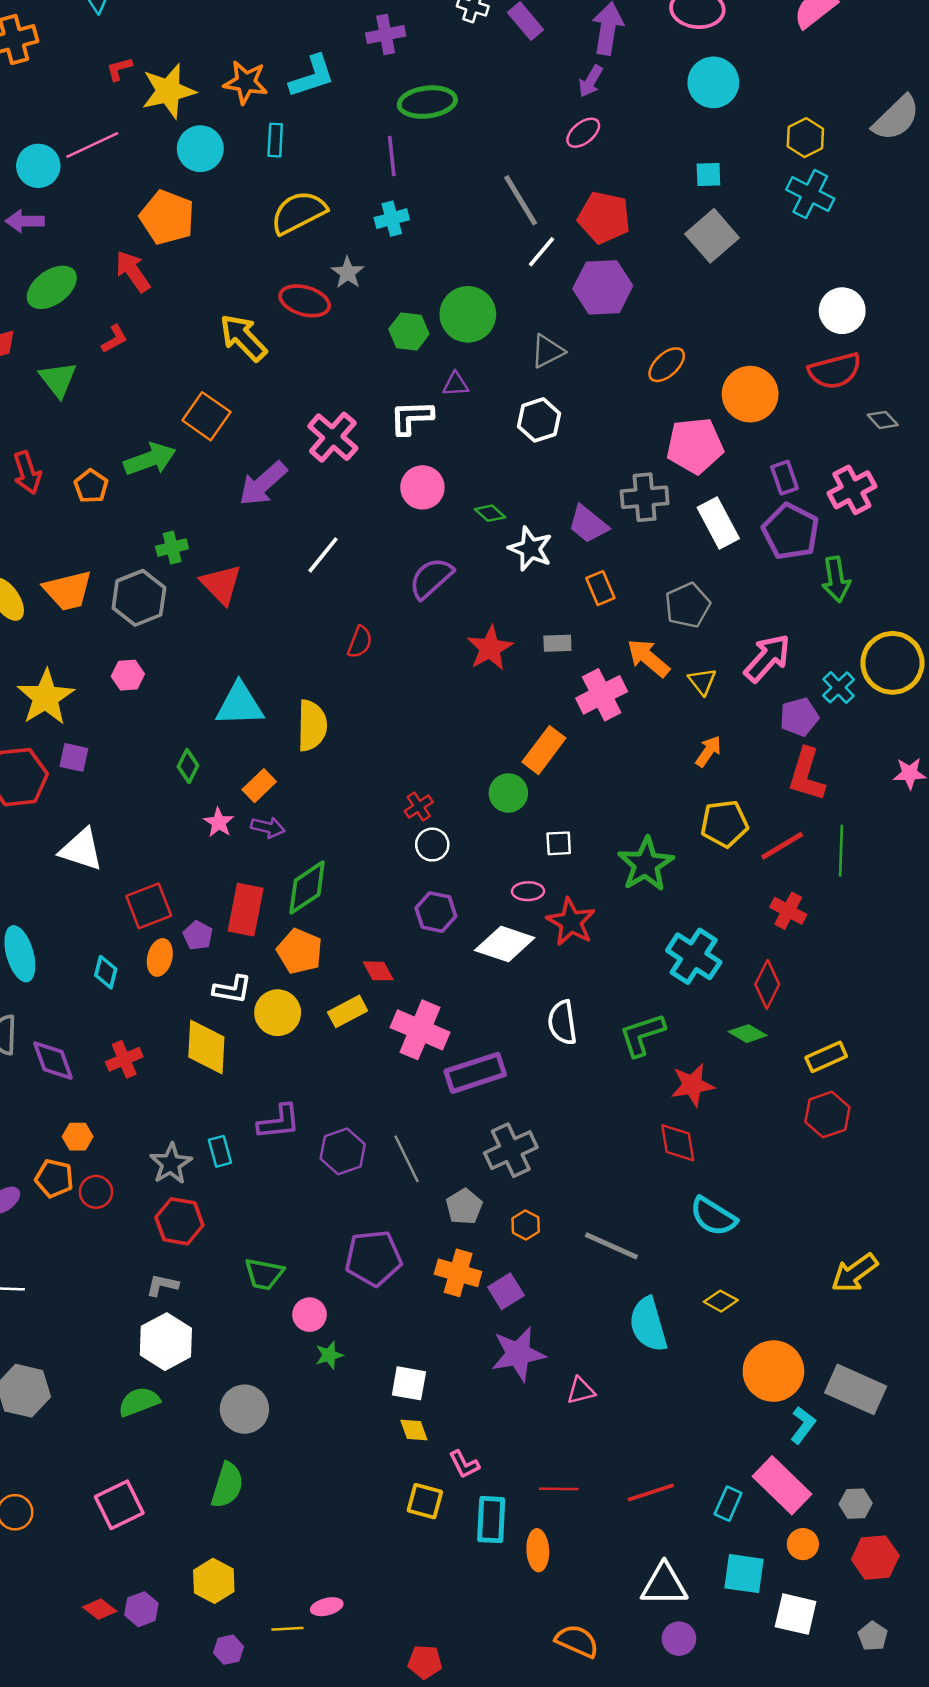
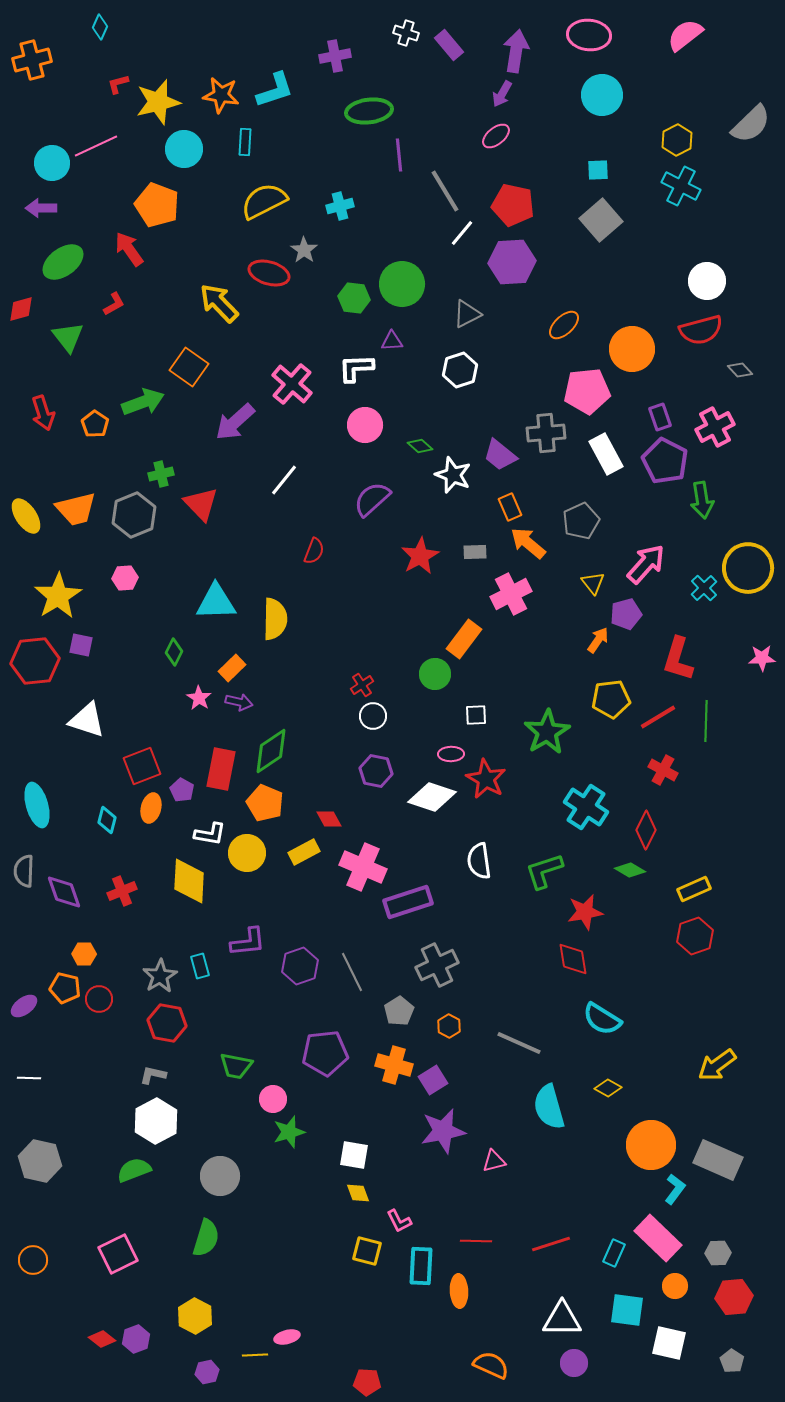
purple line: (392, 156) -> (399, 155), moved
orange arrow: (648, 658) -> (528, 543), moved
purple pentagon: (799, 717) -> (626, 614), moved
green star: (329, 1355) -> (289, 1132), size x1.4

